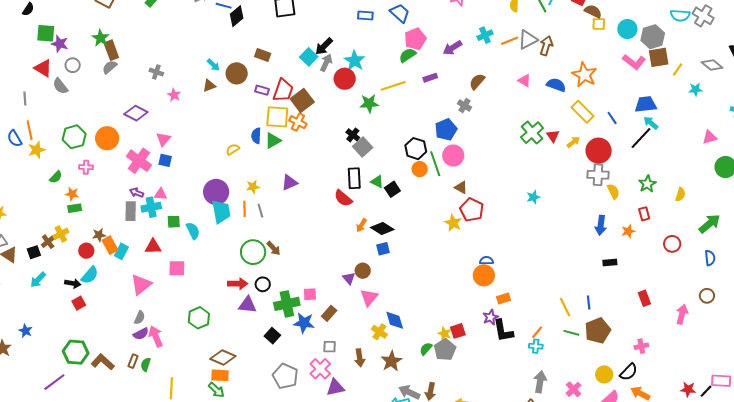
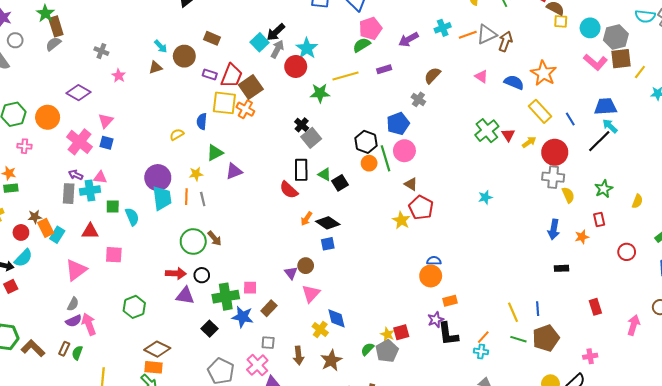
green triangle: (273, 141) -> (215, 153), moved

